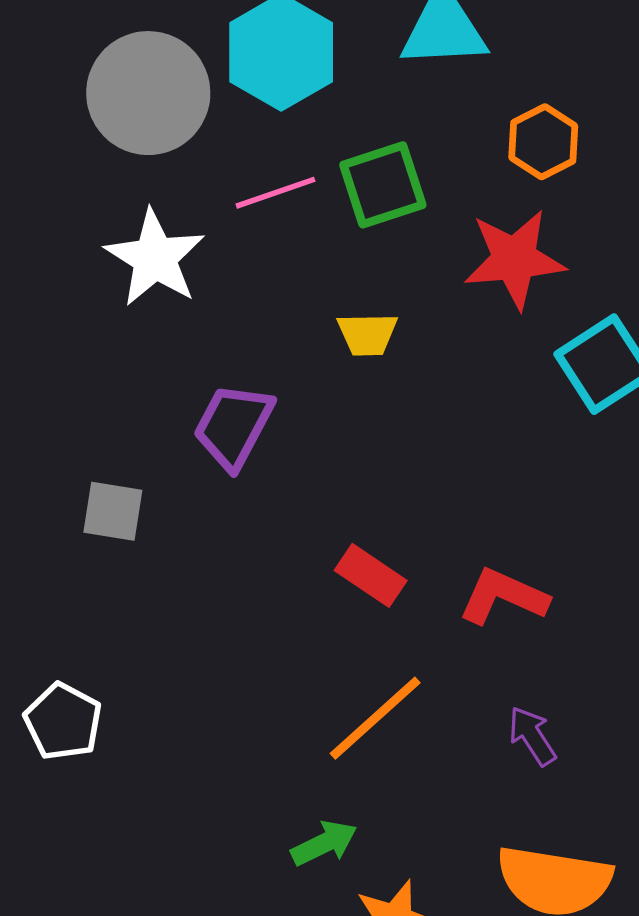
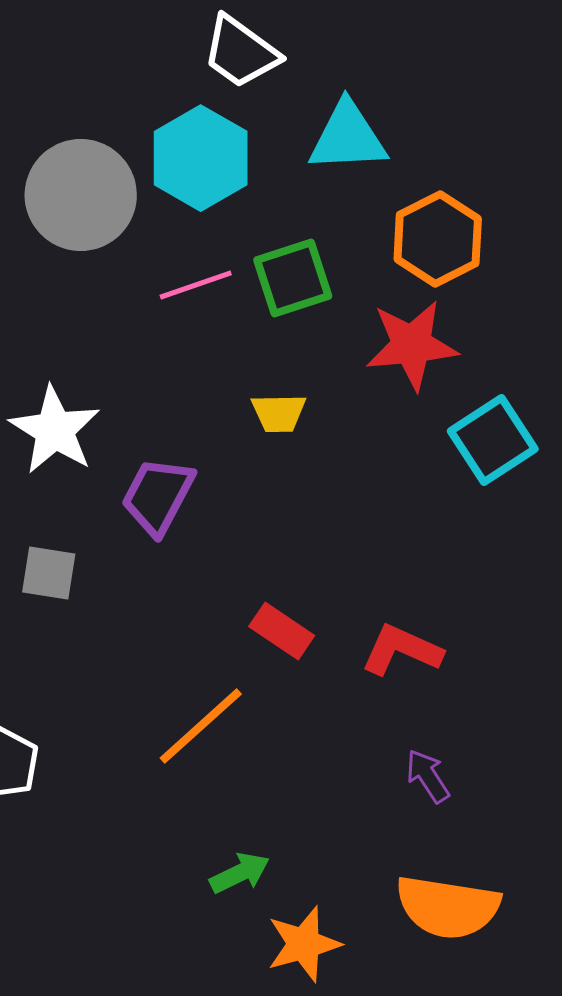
orange hexagon: (543, 142) -> (438, 239), size x1.4
white star: (155, 258) -> (55, 430), moved
orange line: (375, 718) -> (201, 726), moved

